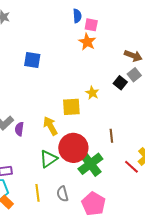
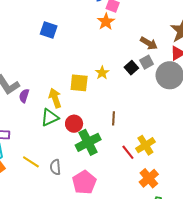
red circle: (73, 148) -> (74, 124), size x0.6
green triangle: (48, 159) -> (50, 117), moved
yellow line: (37, 193) -> (31, 162), turned -60

